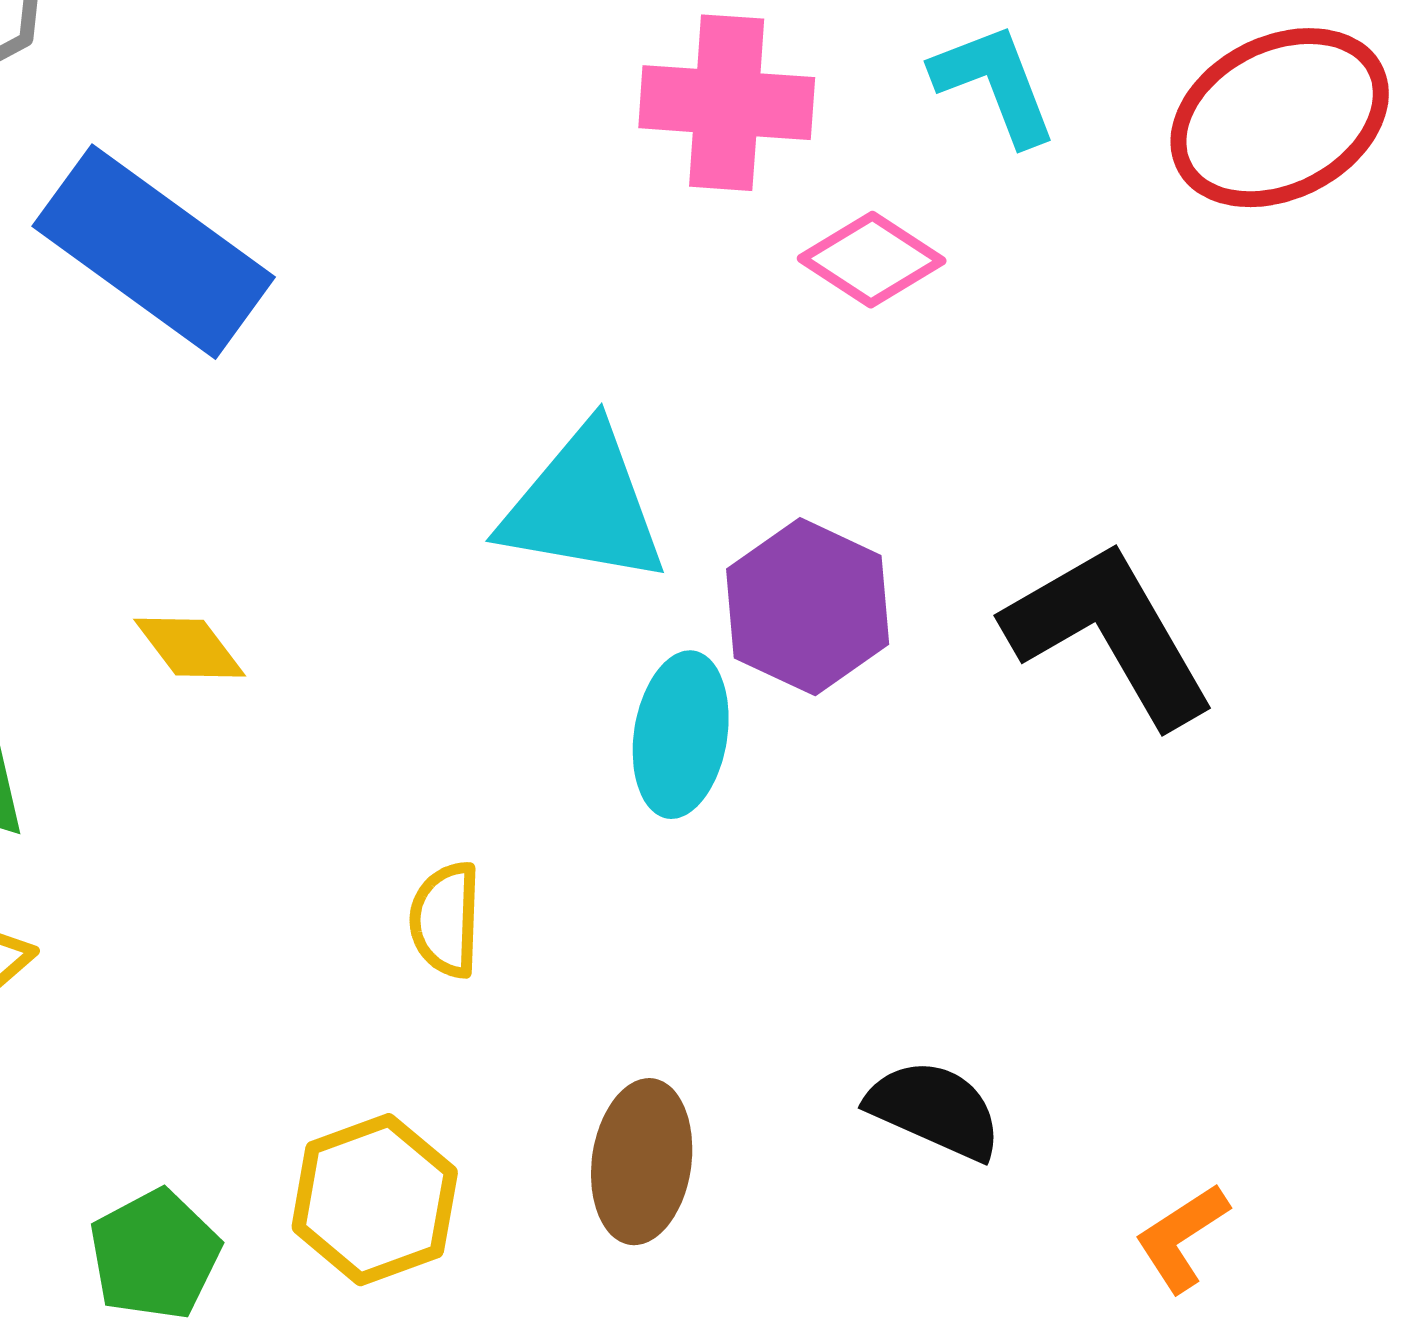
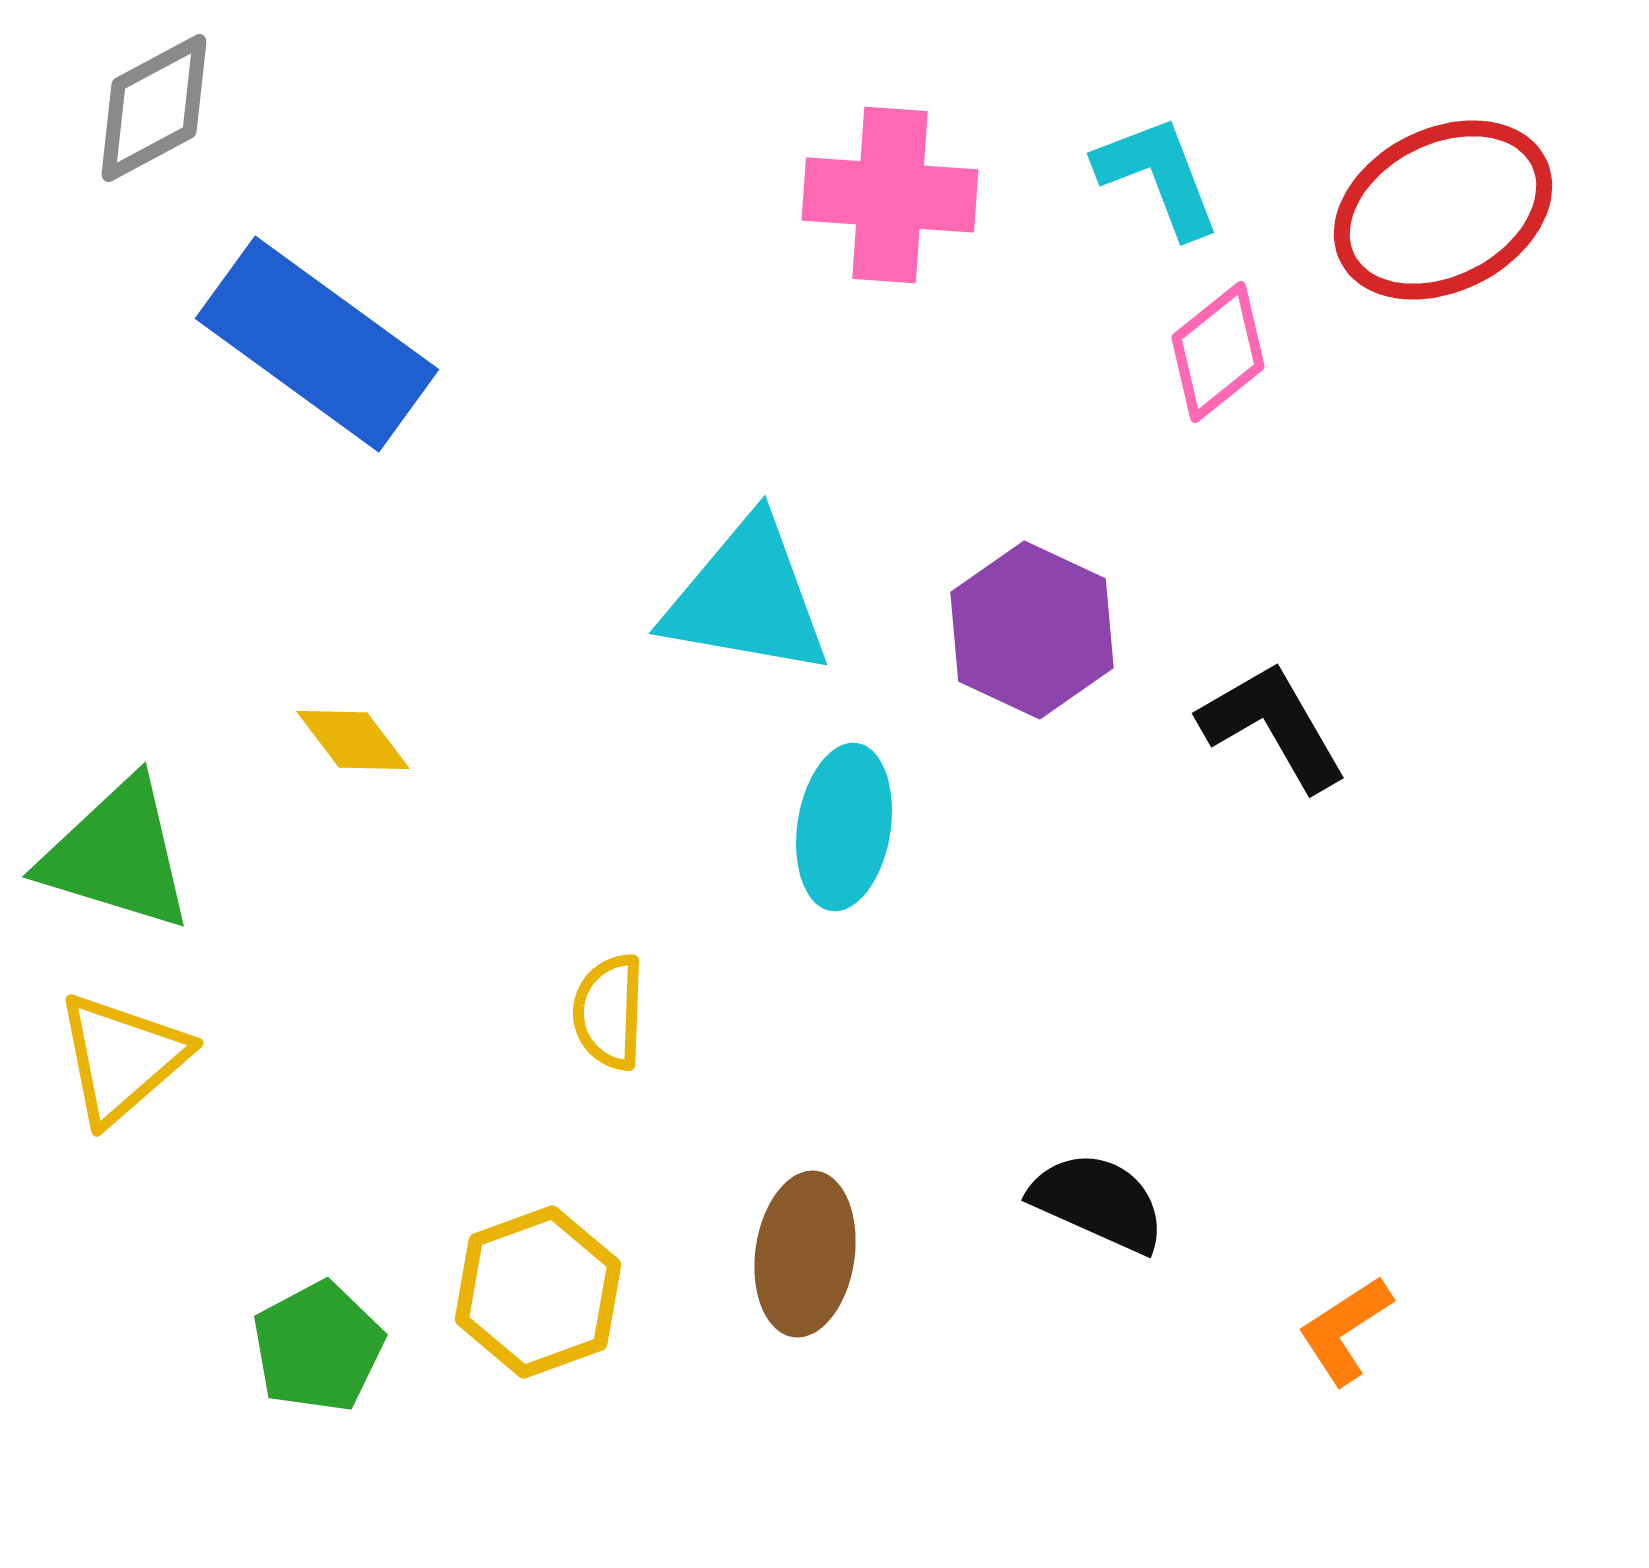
pink diamond: (872, 260) -> (1218, 352), moved, turned -72
purple hexagon: (808, 607) -> (1032, 630), moved
black L-shape: (1110, 634) -> (1273, 726), size x0.7

